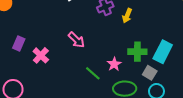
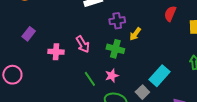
green cross: (137, 52) -> (115, 49), moved
pink cross: (41, 55) -> (56, 52), moved, turned 35

